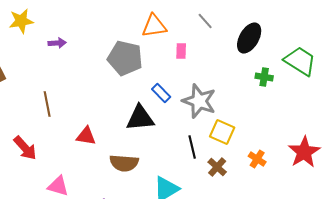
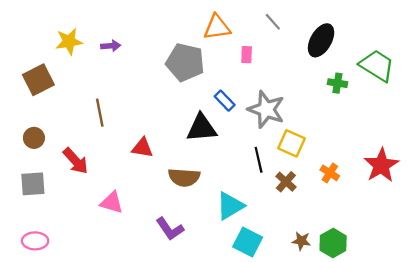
yellow star: (21, 21) -> (69, 41), moved

